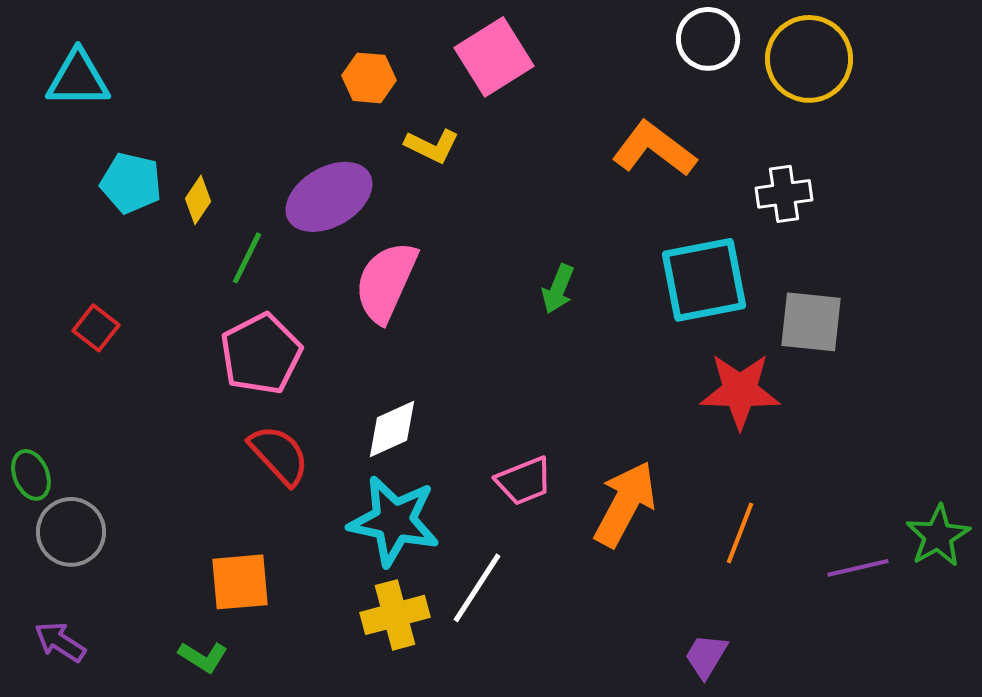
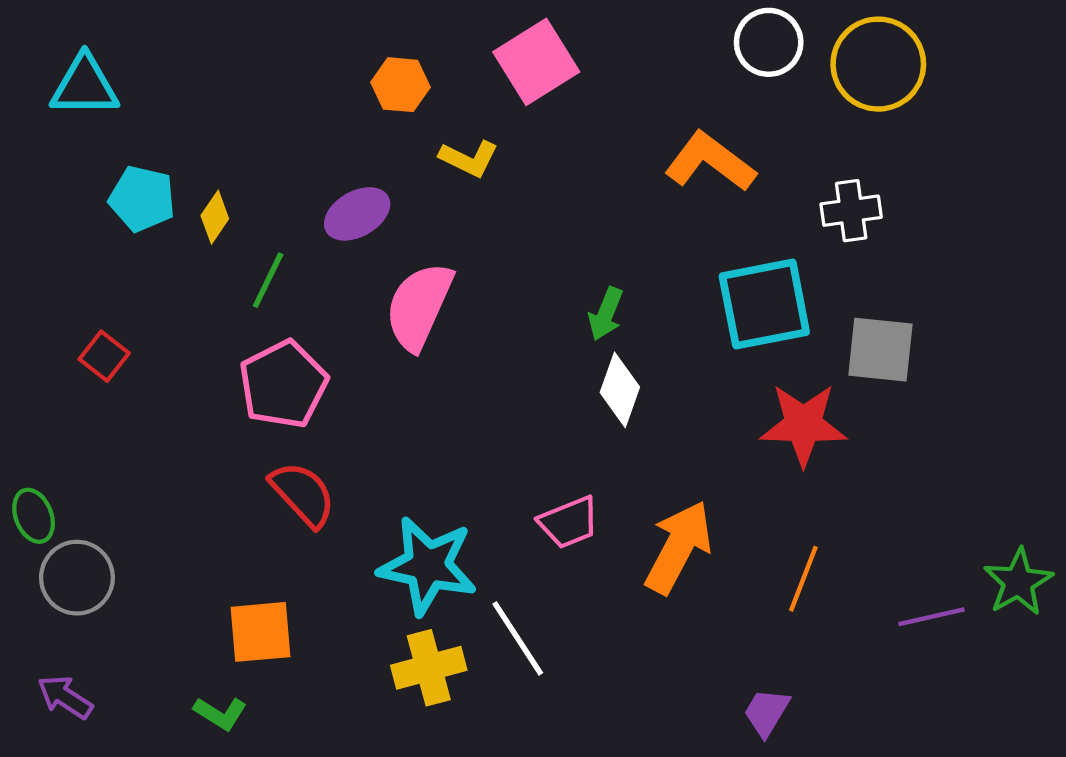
purple ellipse: (329, 197) -> (357, 214), size x0.7
white diamond: (392, 429) -> (620, 390), moved, turned -46
white line: (477, 588) -> (518, 638), turned -66

